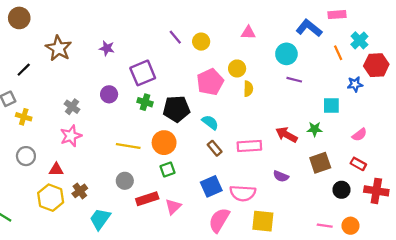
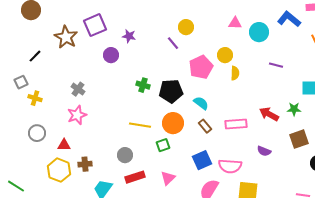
purple line: (175, 37) -> (173, 43), moved
yellow circle: (201, 42) -> (186, 27), moved
purple star: (107, 48) -> (129, 36), moved
cyan circle: (286, 54) -> (259, 32), moved
purple square: (143, 73) -> (95, 25), moved
purple circle: (109, 94) -> (111, 55), moved
orange circle: (164, 143) -> (173, 123), moved
yellow line: (128, 146) -> (140, 125), moved
brown cross: (80, 191) -> (85, 164), turned 32
red rectangle: (147, 199) -> (135, 177), moved

